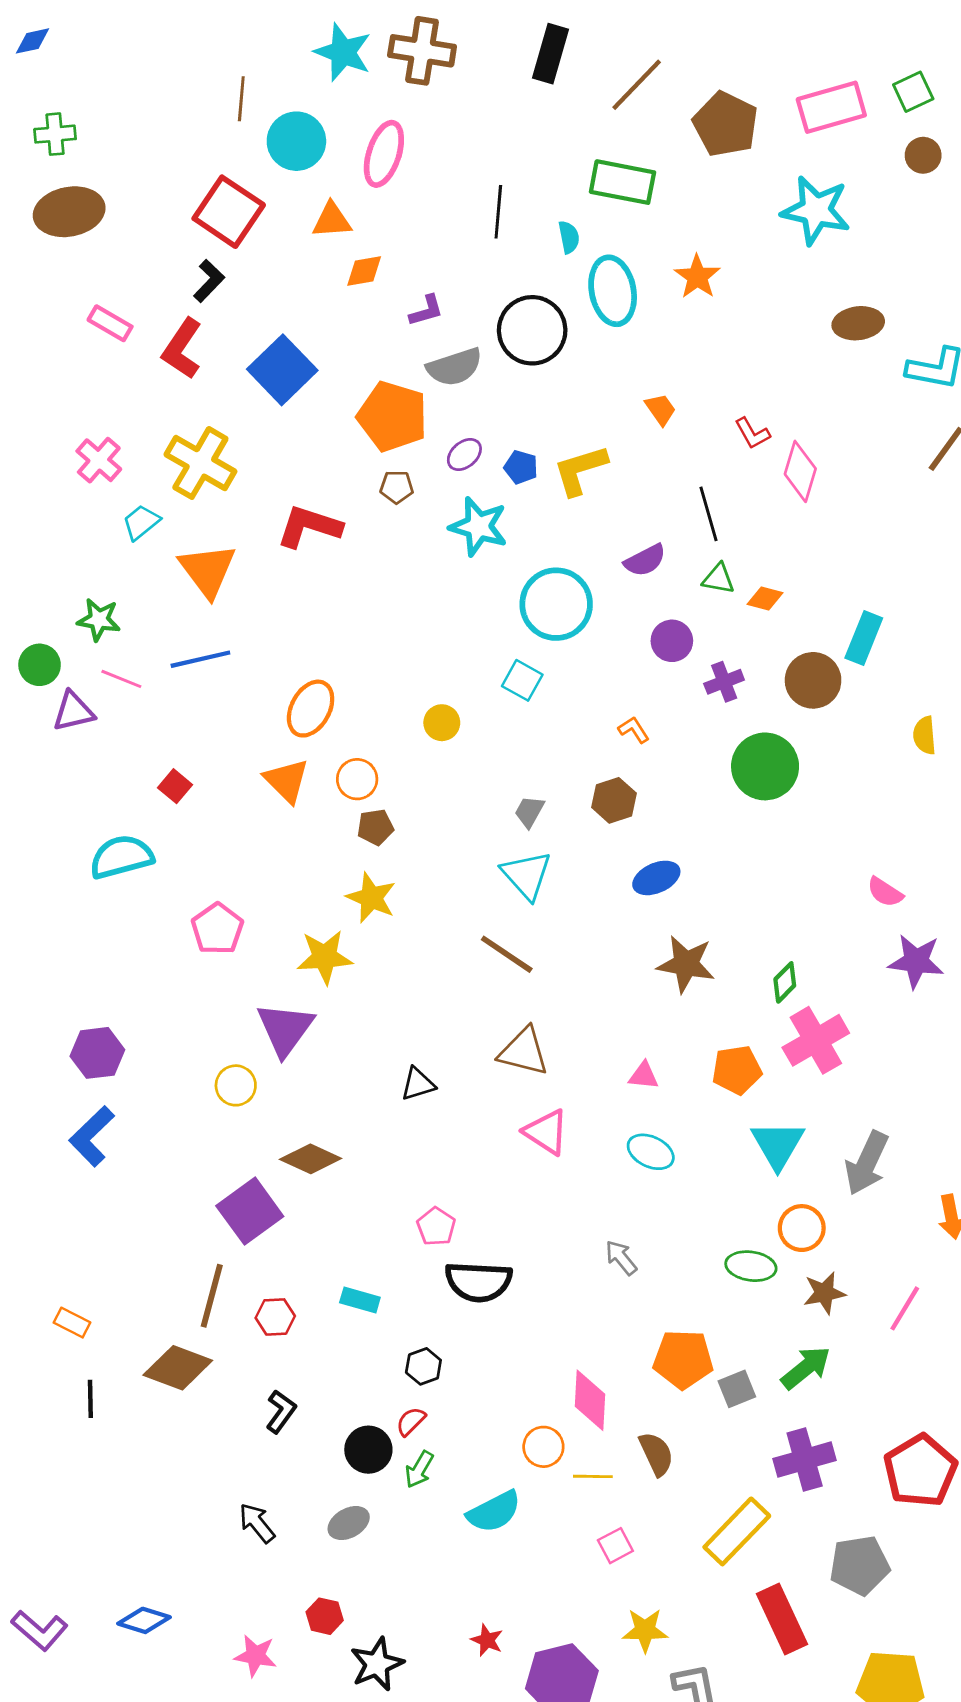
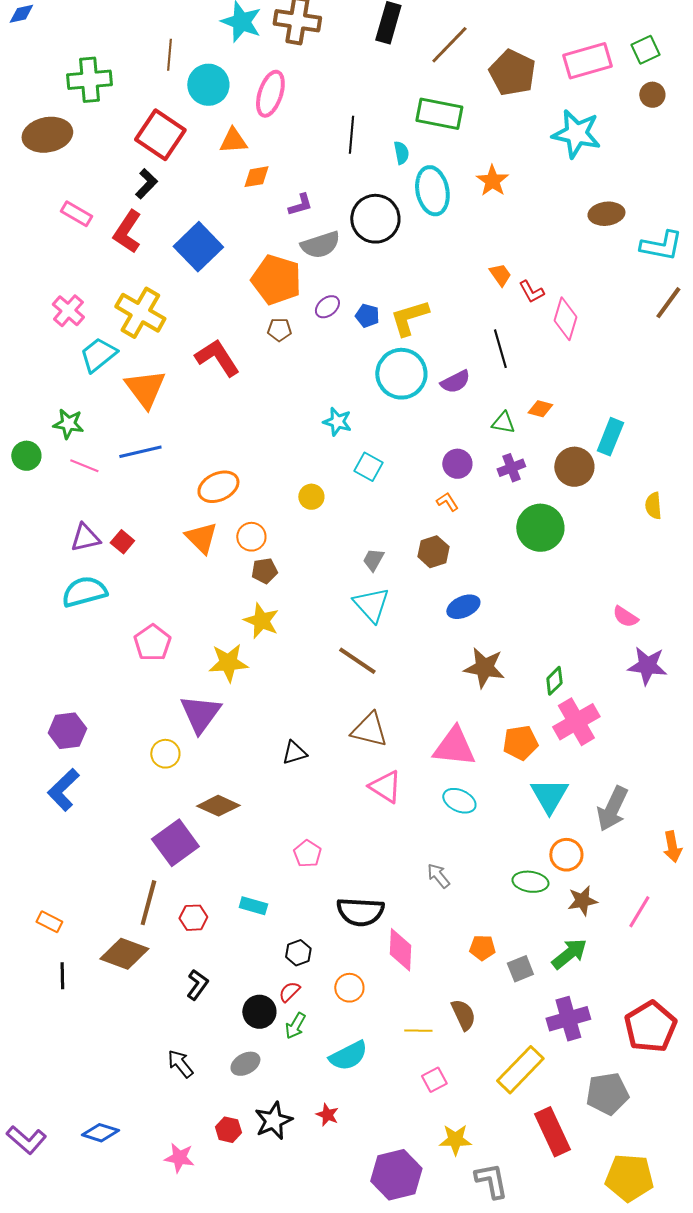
green cross: (55, 134) -> (89, 80), moved, size x1.5
orange trapezoid: (661, 409) -> (500, 275), moved
cyan trapezoid: (141, 522) -> (98, 355), size x1.4
red L-shape: (309, 526) -> (217, 358), turned 39
cyan star: (478, 526) -> (337, 422), moved, size x0.7
green triangle: (718, 579) -> (503, 423), moved
cyan circle: (556, 604) -> (401, 374), moved
purple circle: (672, 641) -> (457, 464), moved
orange ellipse: (311, 709) -> (218, 487), turned 36
purple triangle: (73, 711) -> (85, 538), moved
pink triangle: (644, 1076) -> (454, 747), size x2.0
black semicircle: (478, 1282) -> (360, 912), moved
orange pentagon: (683, 1359) -> (482, 948), size x0.6
pink diamond: (590, 1400) -> (400, 950), moved
orange circle: (543, 1447) -> (349, 988), moved
red star: (487, 1640) -> (327, 1115), moved
black star: (377, 1664) -> (273, 1121), moved

